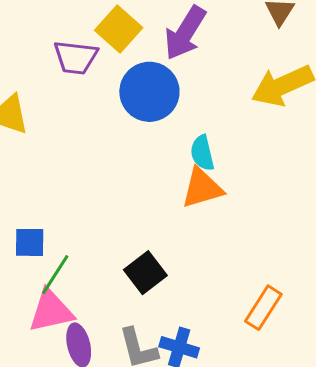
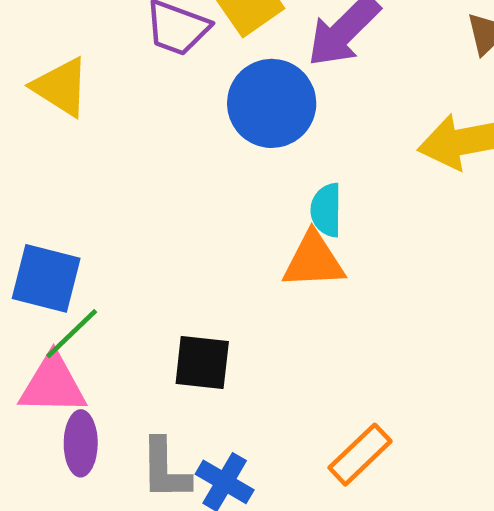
blue square: (30, 242) -> (46, 278), size x1.4
black square: (145, 273) -> (202, 363), turned 30

